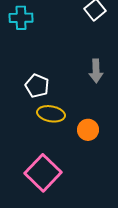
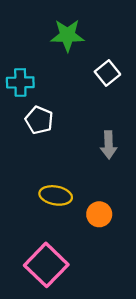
white pentagon: (37, 86) -> (39, 120), moved

